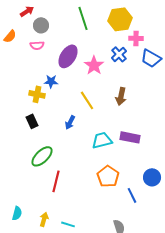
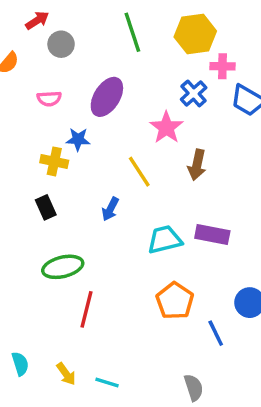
pink semicircle: (37, 45) -> (49, 99), moved
pink star: (94, 65) -> (166, 127), moved
green ellipse: (42, 156) -> (63, 267), turned 30
cyan semicircle: (17, 213) -> (20, 364), turned -32
yellow arrow: (44, 219) -> (66, 374), turned 128

